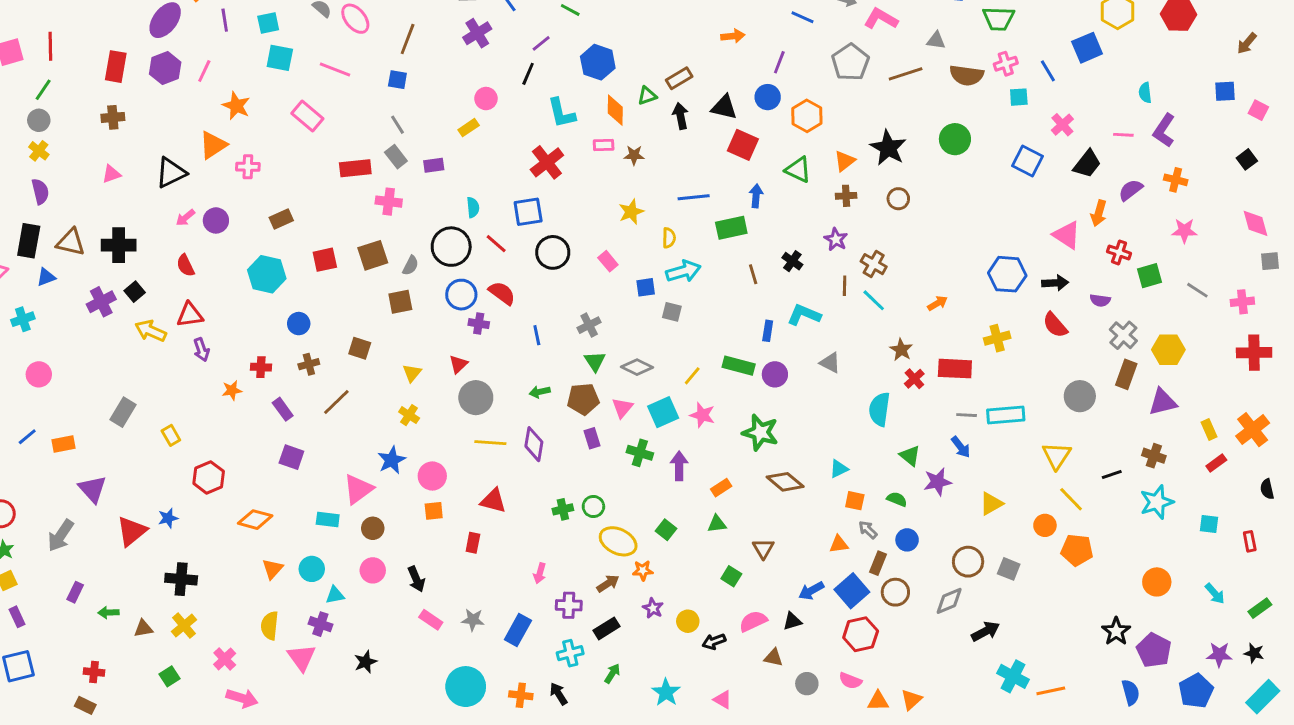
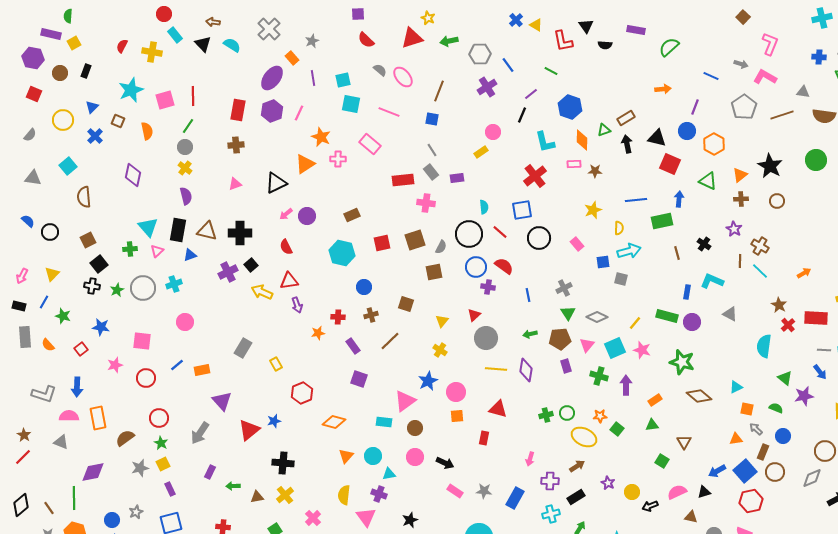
pink cross: (248, 167) -> (338, 159), moved
orange star: (643, 570) -> (600, 416), moved
black arrow: (416, 579) -> (445, 463), turned -42

